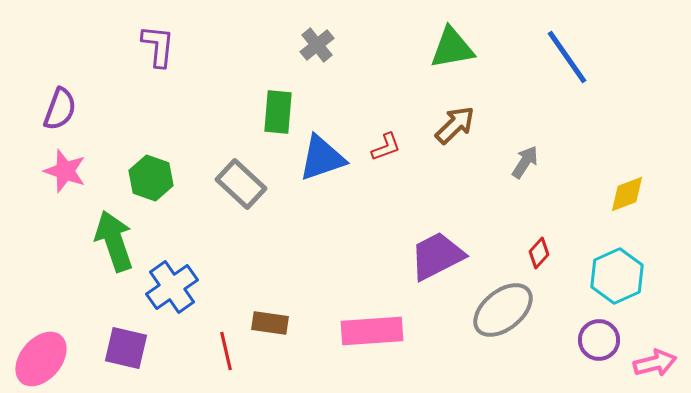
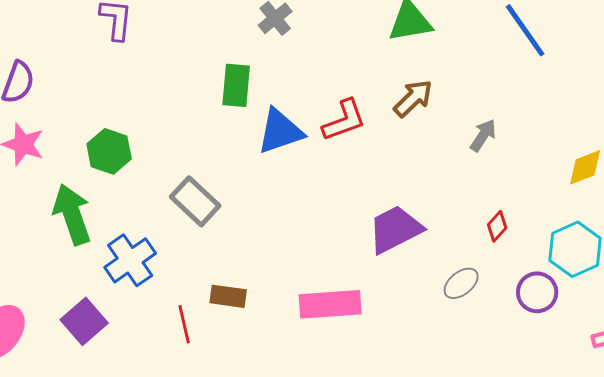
red L-shape: (386, 147) -> (344, 120), size x1.5
gray rectangle: (241, 184) -> (195, 201), moved
gray ellipse: (503, 310) -> (461, 283), size x0.6
purple circle: (599, 340) -> (537, 292), moved
purple square: (126, 348) -> (84, 321), turned 36

